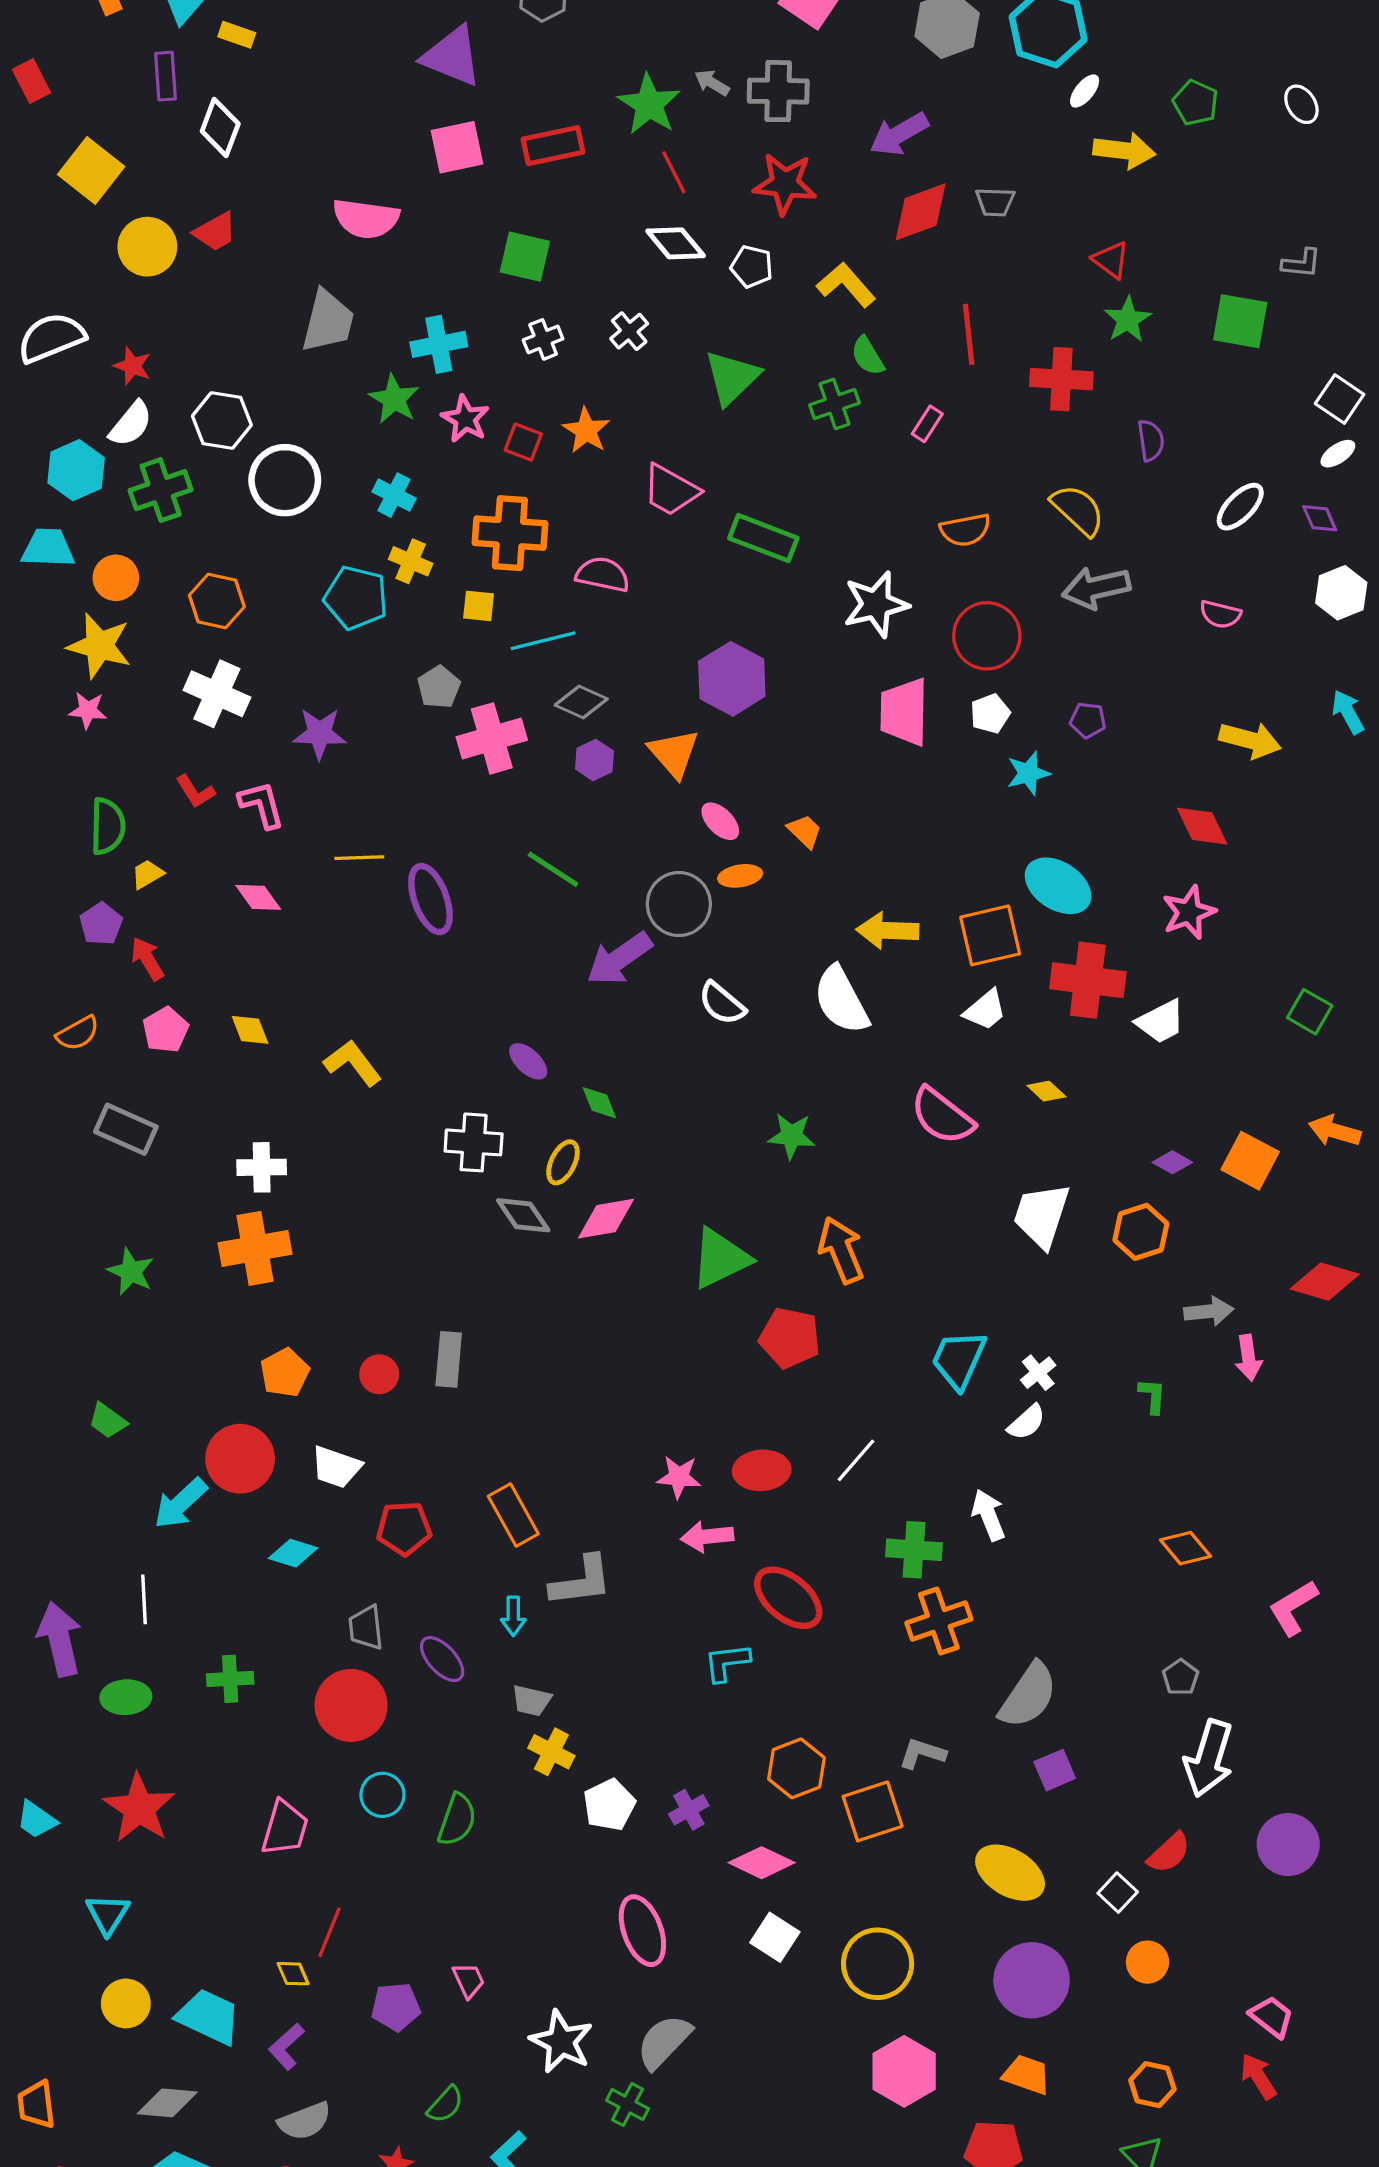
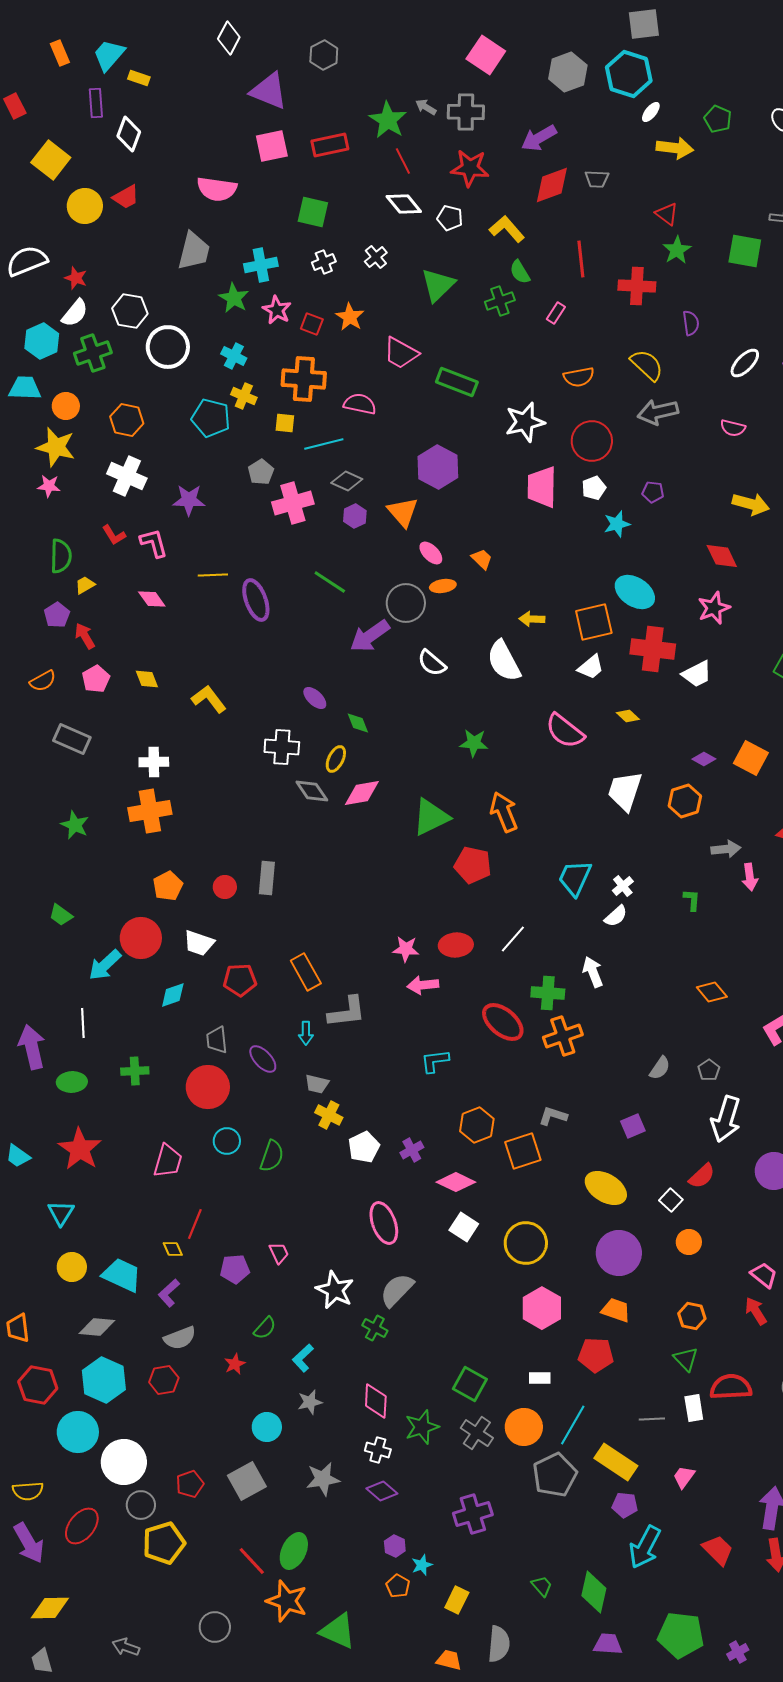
yellow arrow: (888, 931) -> (532, 619), size x0.7
cyan diamond: (293, 1553) -> (173, 995), turned -36
red ellipse: (788, 1598) -> (503, 1022), moved
gray semicircle: (1028, 1696) -> (660, 1068), moved, size x0.6

